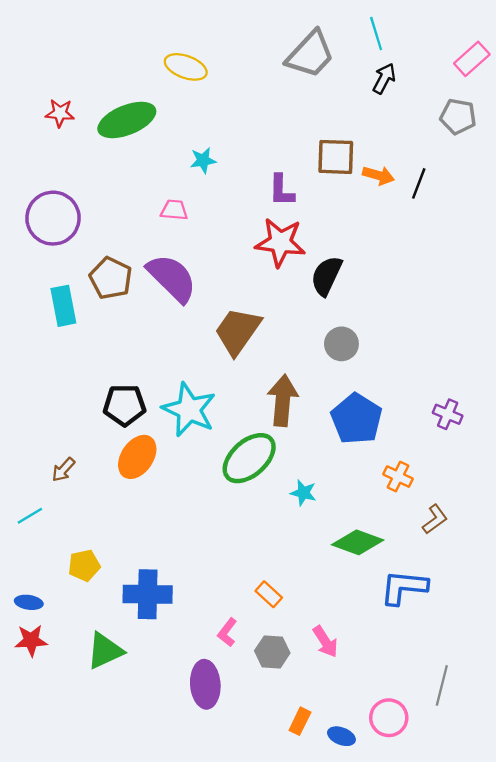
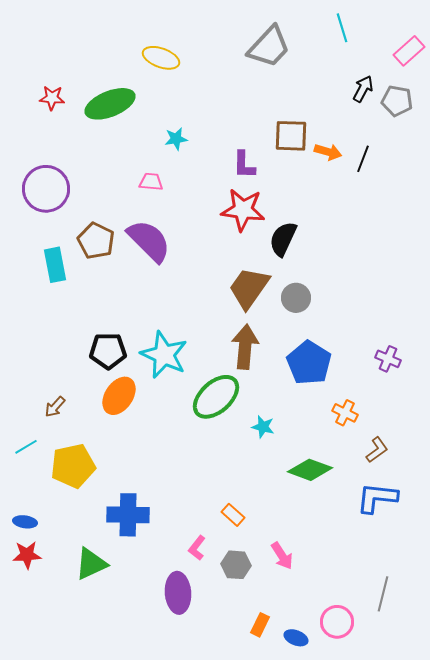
cyan line: (376, 33) -> (342, 28), moved
black arrow: (384, 78) -> (363, 89), moved
brown trapezoid: (238, 331) -> (249, 288), moved
yellow pentagon: (84, 565) -> (73, 466), moved, size x1.6
blue L-shape: (404, 587) -> (377, 498), moved

